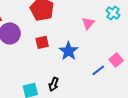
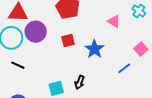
pink triangle: (88, 23) -> (114, 21), turned -40
pink square: (116, 60) -> (141, 49), moved

